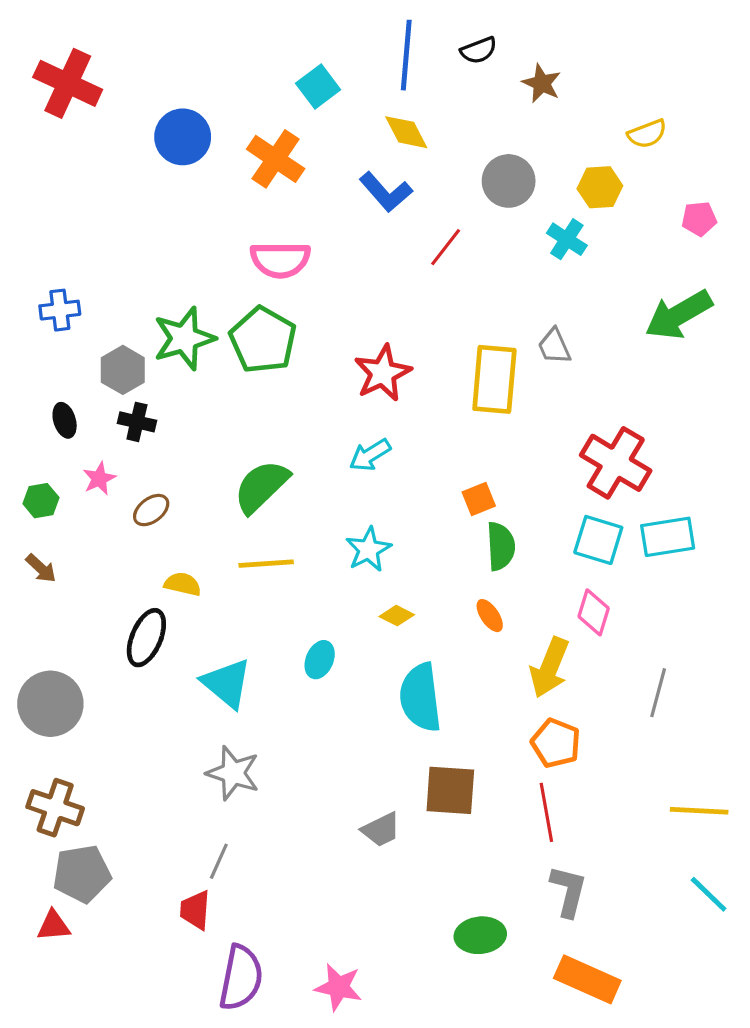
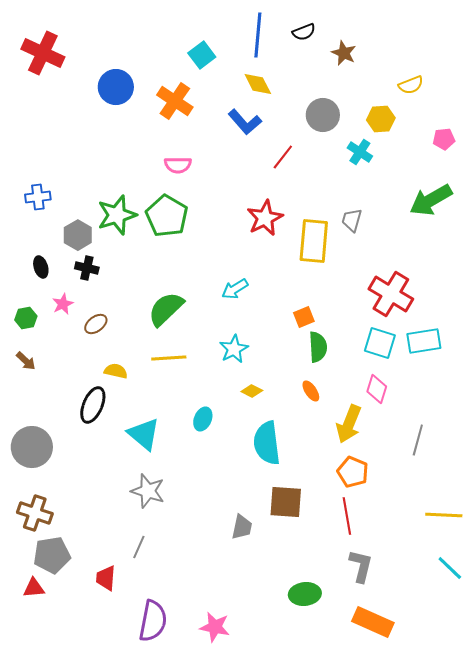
pink semicircle: (280, 260) -> (178, 165), size x0.7
gray trapezoid: (554, 346) -> (352, 220), turned 40
red star: (383, 373) -> (265, 218), moved
gray trapezoid: (381, 830) -> (242, 527), turned -52
red trapezoid: (195, 910) -> (106, 578), moved

